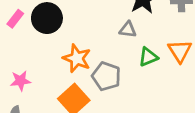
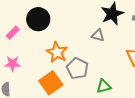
pink rectangle: (15, 19) -> (13, 33), moved
green triangle: (148, 57) -> (104, 86), moved

